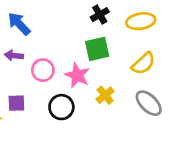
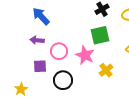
purple square: (16, 103) -> (40, 66), moved
black circle: (61, 107) -> (63, 80), moved

